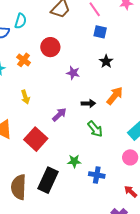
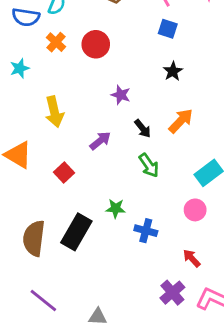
orange cross: (24, 60) -> (56, 42), moved
purple star: (73, 73) -> (121, 95), moved
yellow arrow: (25, 97) -> (54, 112), size x1.5
black arrow: (88, 103) -> (143, 129), turned 48
red square: (36, 139) -> (64, 173), size x0.6

